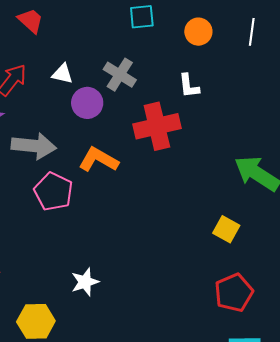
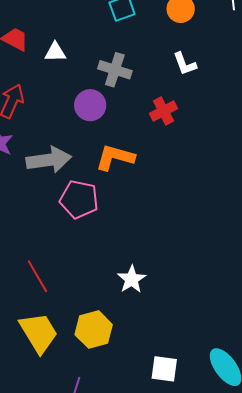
white triangle: (62, 74) -> (55, 52), moved
red cross: (157, 126) -> (163, 111), size x0.6

